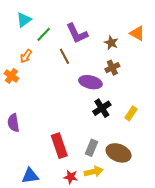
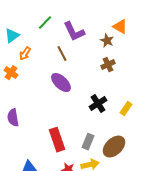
cyan triangle: (24, 20) -> (12, 36), moved
orange triangle: (137, 33) -> (120, 27), moved
green line: (44, 34) -> (45, 23), moved
purple ellipse: (90, 82) -> (61, 83), moved, turned 30
brown ellipse: (119, 153) -> (114, 147), turned -65

